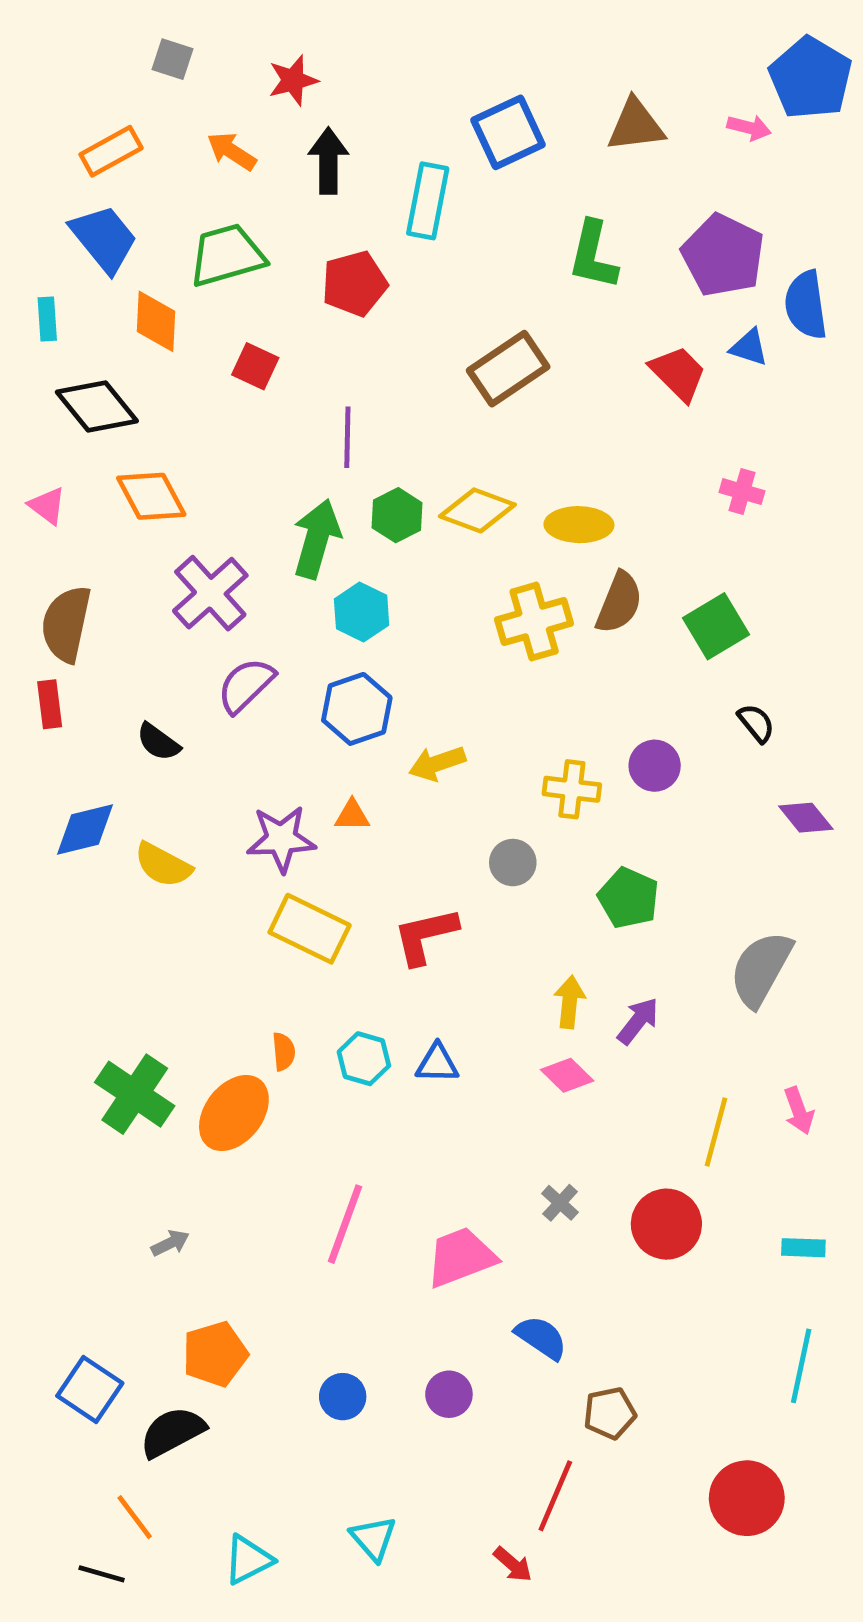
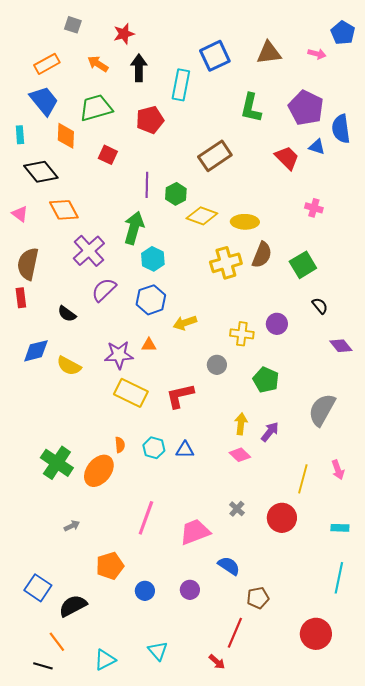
blue pentagon: (811, 78) -> (343, 33), size x0.7
green hexagon: (397, 515) -> (176, 194), moved
orange pentagon: (215, 1354) -> (110, 566), moved

